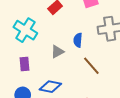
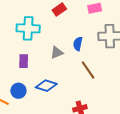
cyan cross: (25, 30) -> (28, 28), turned -35

